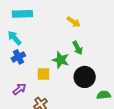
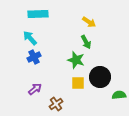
green arrow: (78, 48) -> (86, 42), moved
yellow square: (44, 74) -> (78, 83), moved

